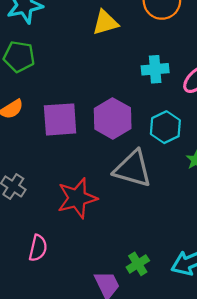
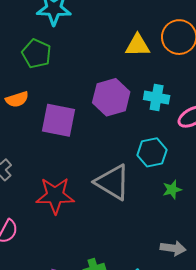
yellow triangle: (105, 22) -> (138, 45), moved
purple hexagon: (113, 118) -> (111, 97), moved

